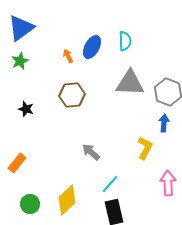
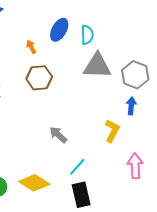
cyan semicircle: (125, 41) -> (87, 35), moved
orange arrow: (68, 56) -> (31, 47), moved
yellow diamond: (67, 200) -> (34, 183), turned 76

